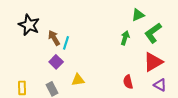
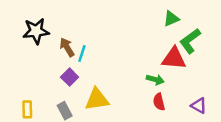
black star: (29, 25) -> (36, 31), turned -30
green arrow: (125, 38) -> (155, 80), moved, turned 88
red triangle: (153, 62) -> (174, 58), moved, turned 35
yellow triangle: (78, 80) -> (97, 99), size x1.5

